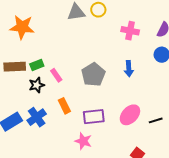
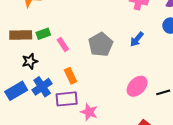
blue arrow: (129, 69) -> (137, 39), turned 42
black star: (37, 85) -> (30, 61), moved
purple rectangle: (94, 117) -> (67, 99), moved

